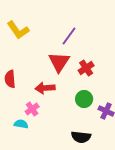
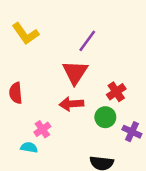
red cross: (86, 68) -> (116, 92), moved
red arrow: (45, 88) -> (71, 104), moved

